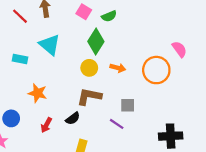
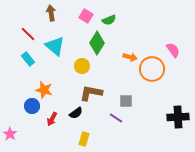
red line: (20, 16) -> (28, 34), moved
cyan rectangle: (20, 59) -> (28, 59), turned 40
yellow circle: (89, 68) -> (82, 66), moved
orange arrow: (118, 68) -> (130, 57), moved
blue circle: (11, 118) -> (32, 106), moved
black cross: (171, 136) -> (178, 117), moved

